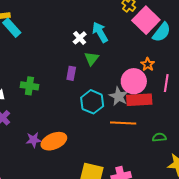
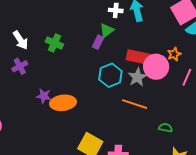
white cross: (80, 38) -> (116, 10), turned 32
green triangle: (91, 59) -> (107, 30), moved
red rectangle: (139, 100) -> (139, 57), moved

